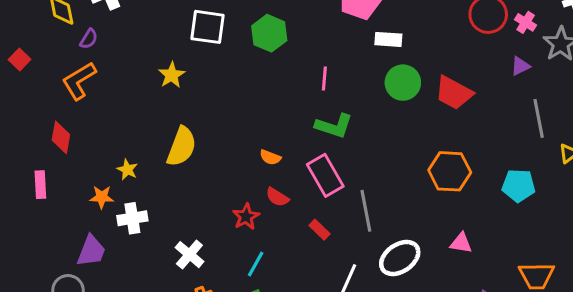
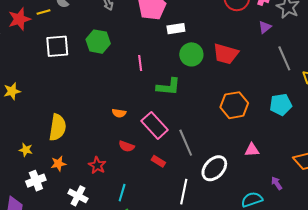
yellow star: (172, 75) -> (12, 91), moved, turned 30
green L-shape: (334, 126) -> (168, 87), moved
orange semicircle: (270, 157) -> (119, 113), moved
orange star: (102, 197) -> (58, 164), moved
red star: (246, 217) -> (97, 165), moved

